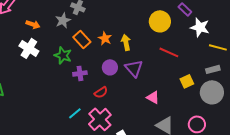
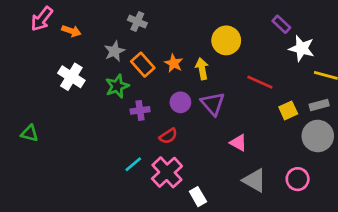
gray star: (63, 20) -> (114, 51), moved
yellow circle: (160, 21) -> (226, 40), moved
orange arrow: (33, 24) -> (71, 31), moved
green star: (63, 55) -> (117, 86), turned 30
yellow square: (187, 81) -> (288, 110), moved

